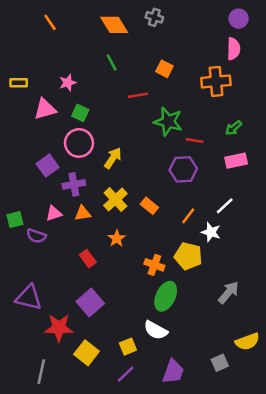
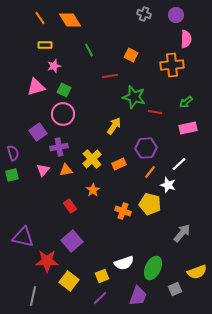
gray cross: (154, 17) -> (144, 14), moved
purple circle: (239, 19) -> (176, 15), moved
orange diamond: (114, 25) -> (70, 20), moved
yellow rectangle: (19, 83) -> (45, 45), moved
yellow arrow: (113, 158) -> (114, 126), moved
purple hexagon: (183, 169) -> (146, 148), moved
orange rectangle: (149, 206) -> (119, 164), turned -64
pink triangle: (54, 213) -> (43, 170), turned -32
purple semicircle: (36, 236) -> (13, 153), moved, turned -126
green ellipse: (166, 296) -> (153, 268), moved
white semicircle: (156, 330) -> (124, 263), turned -48

